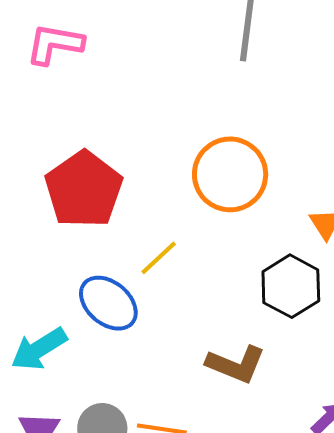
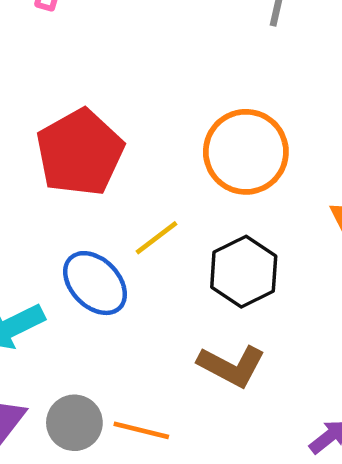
black hexagon: (291, 286) -> (244, 272), moved

